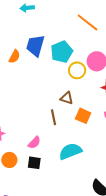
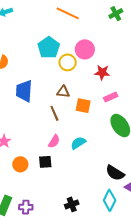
blue trapezoid: (35, 46) -> (24, 91), moved
pink semicircle: (34, 143) -> (54, 141), moved
cyan semicircle: (70, 151) -> (78, 143), size x0.7

